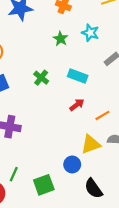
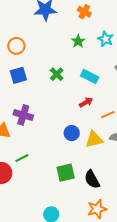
blue circle: (72, 164) -> (72, 133), moved
green line: (14, 174) -> (22, 158), turned 32
green square: (44, 185) -> (66, 173), moved

